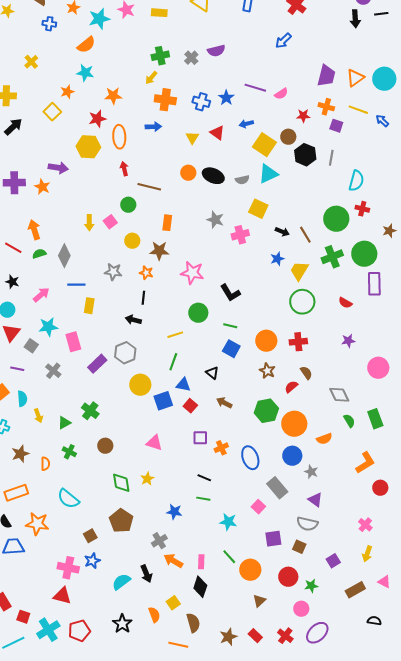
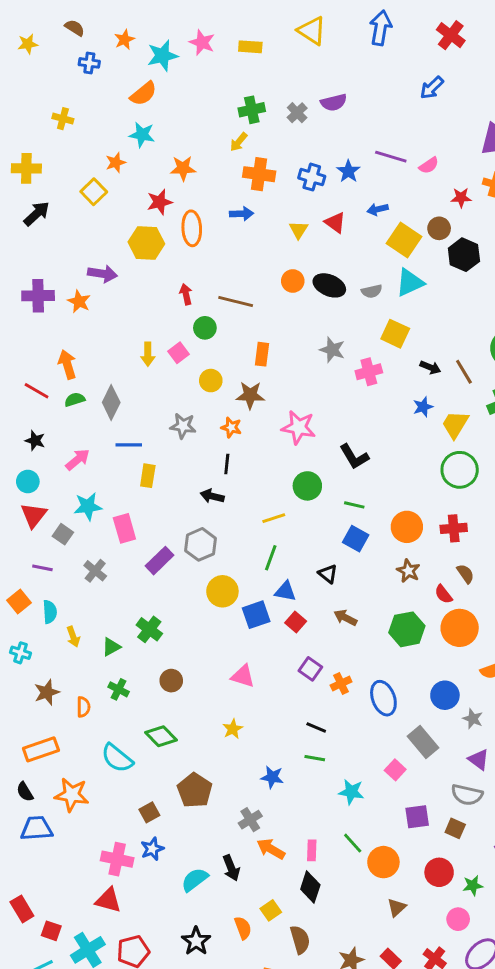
yellow cross: (31, 62) -> (63, 119), turned -32
red arrow: (124, 169) -> (186, 294), moved
red semicircle: (291, 387) -> (443, 594), turned -88
orange circle: (294, 424) -> (460, 628), moved
purple square: (200, 438) -> (310, 669), turned 35
green diamond: (121, 483) -> (161, 736), moved, turned -35

